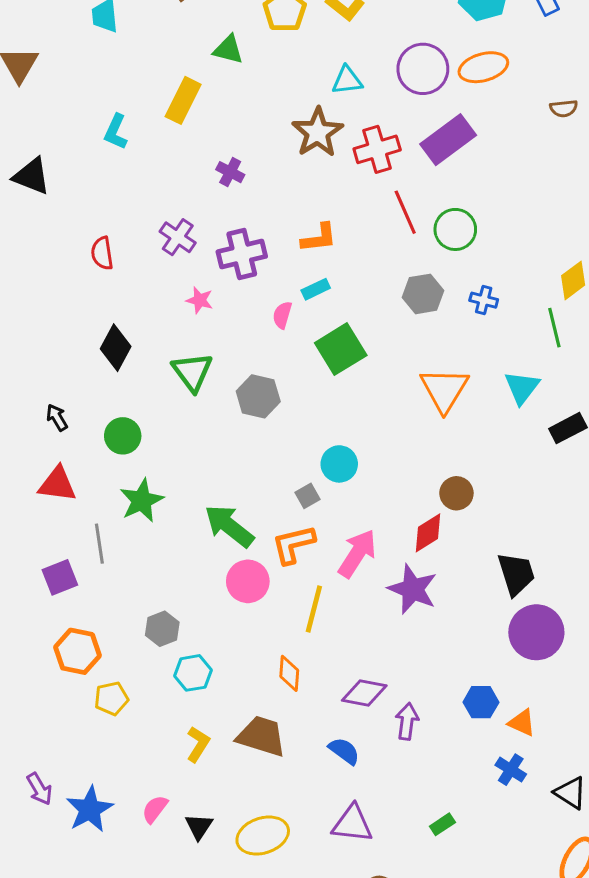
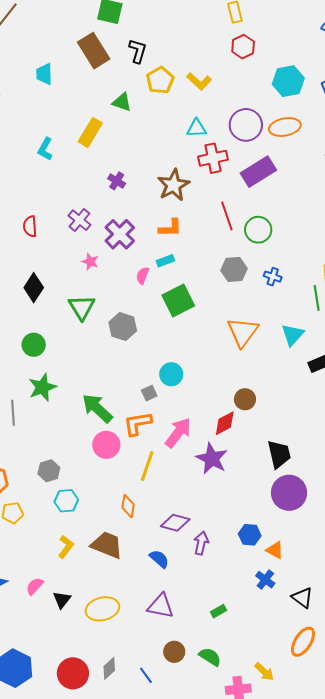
brown star: (318, 132) -> (173, 185), moved
red cross: (377, 149) -> (213, 158), moved
purple cross: (242, 254) -> (120, 234), turned -36

